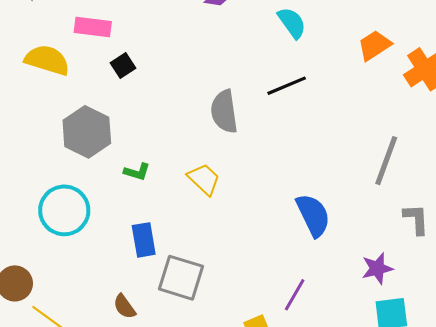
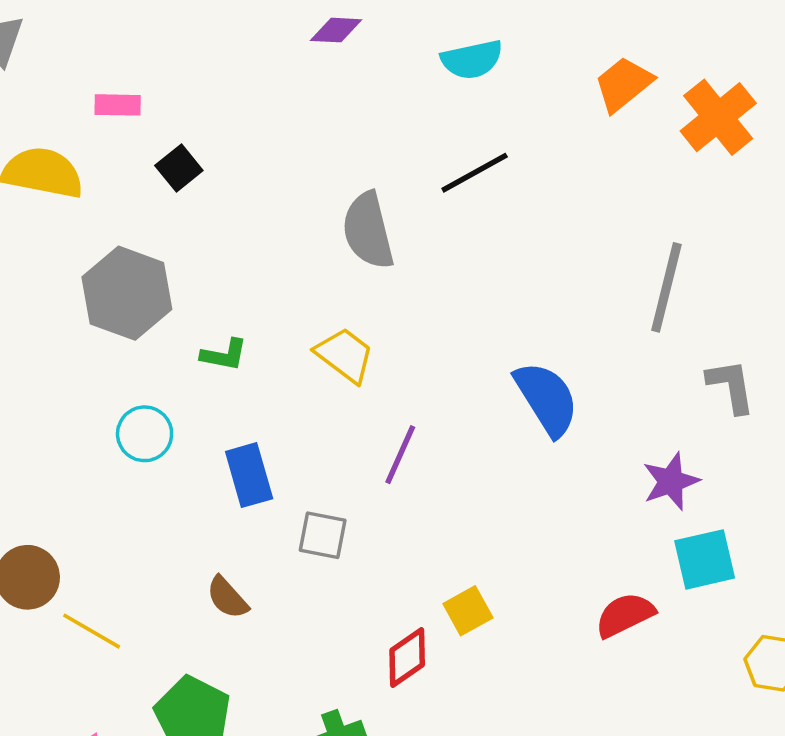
cyan semicircle: (292, 23) -> (472, 60), turned 120
pink rectangle: (93, 27) -> (118, 105), size x0.7
cyan circle: (64, 210) -> (145, 434), moved, size x0.6
gray square: (181, 278) -> (323, 535), size x0.6
purple line: (295, 295) -> (400, 455), moved

